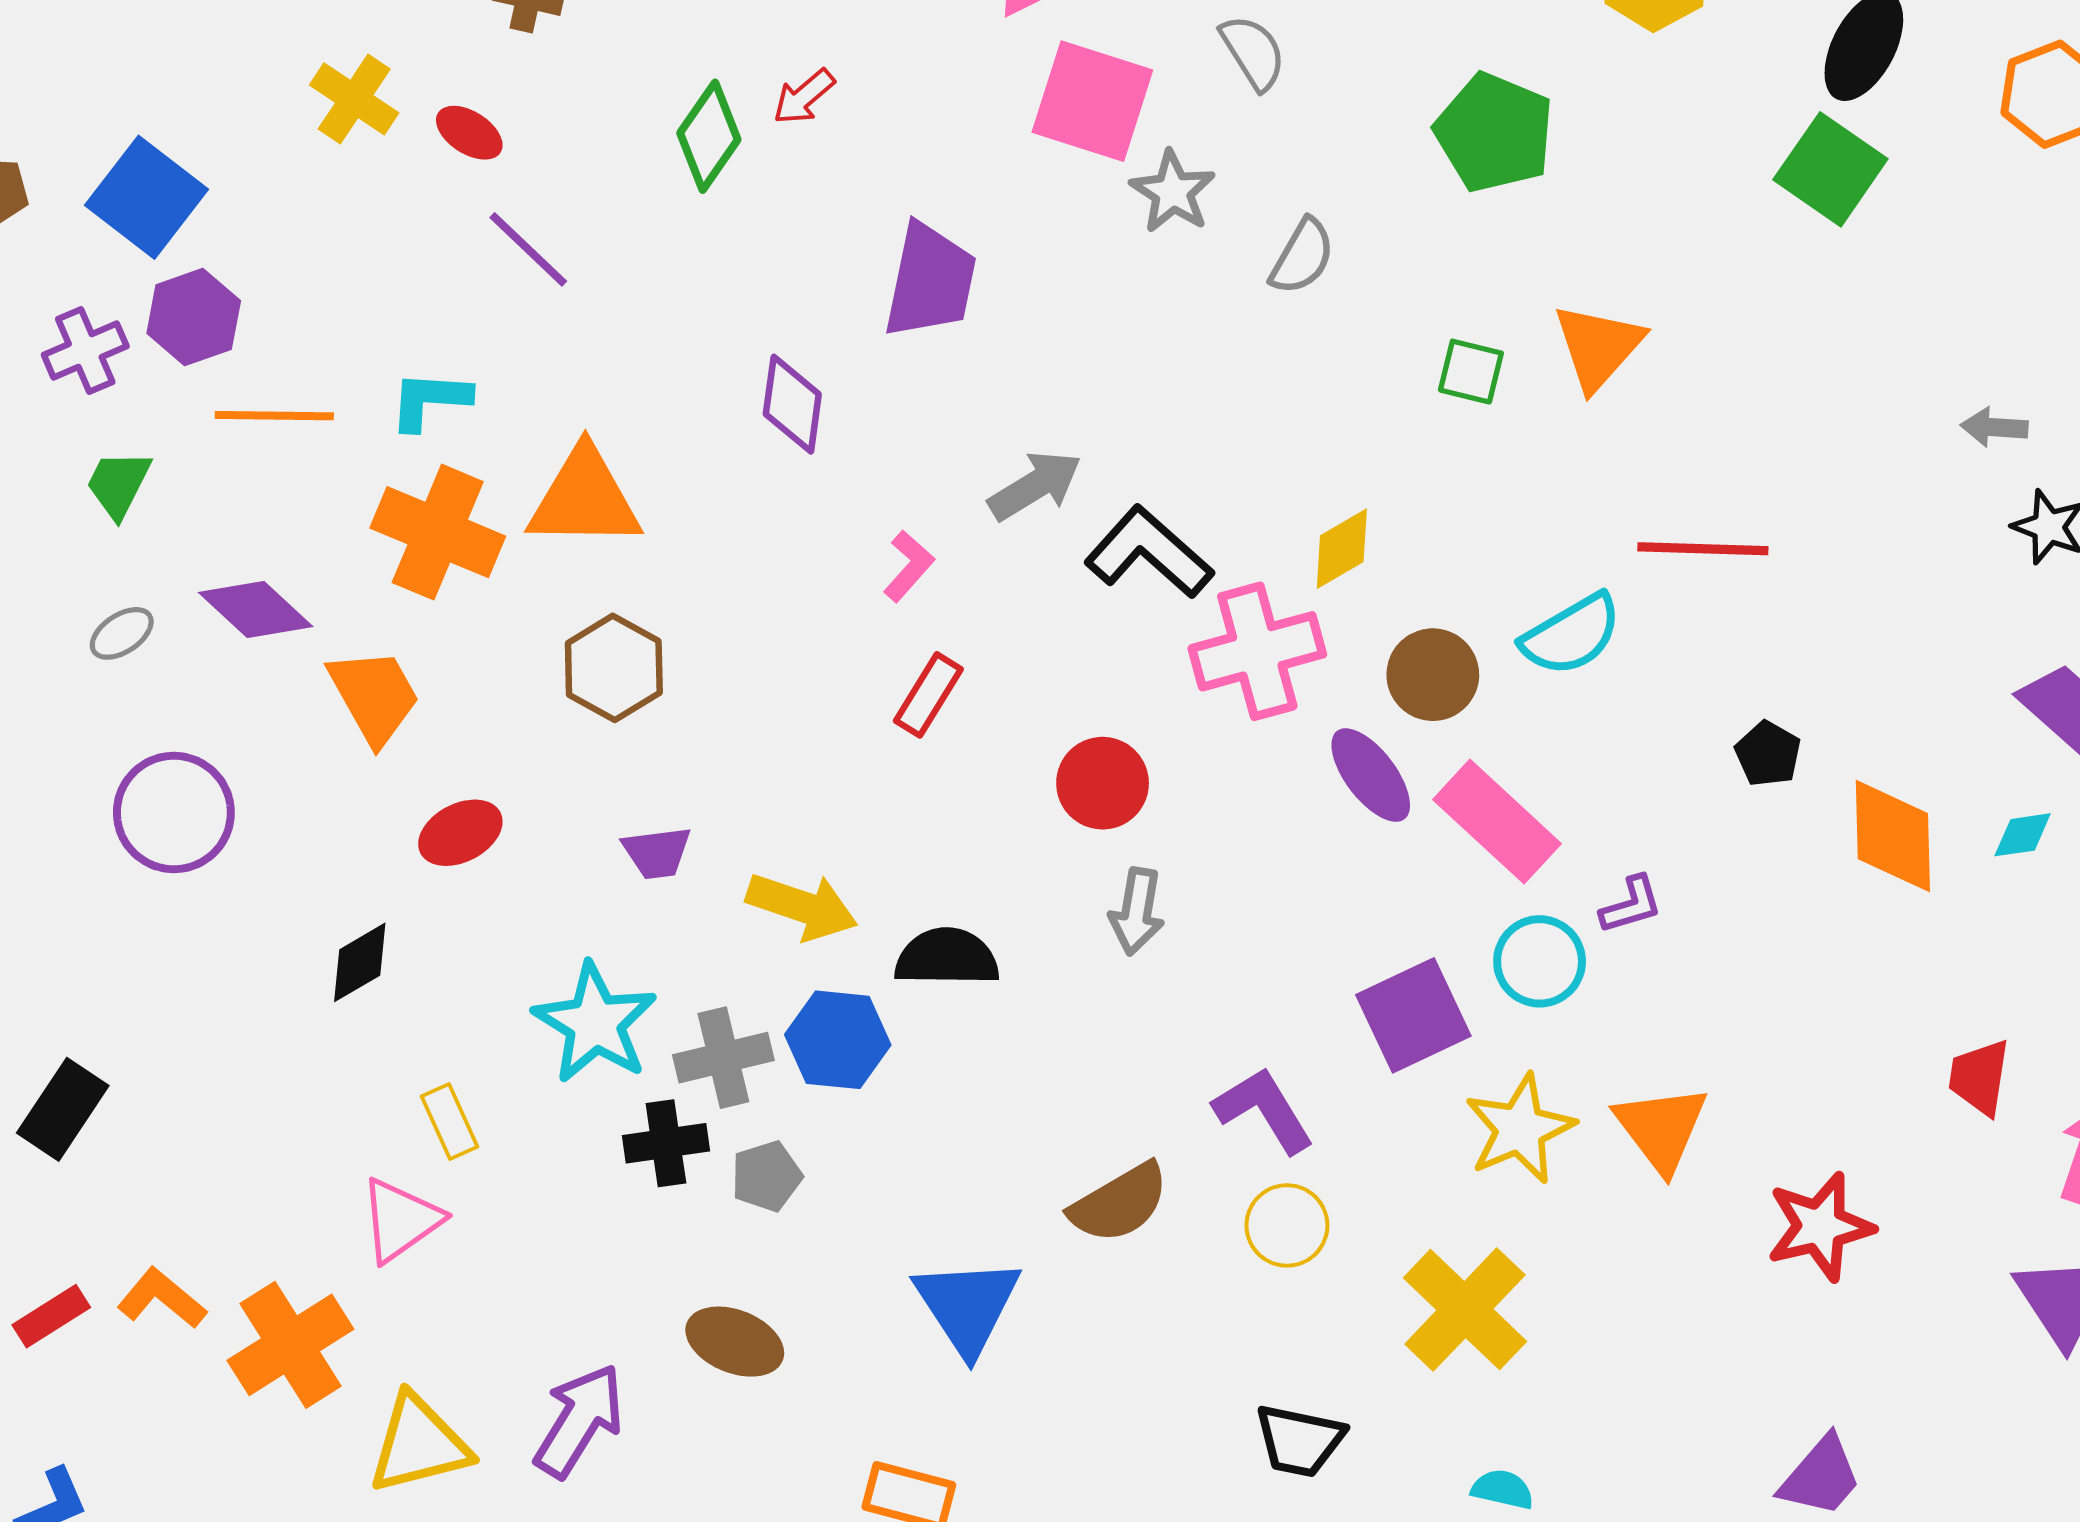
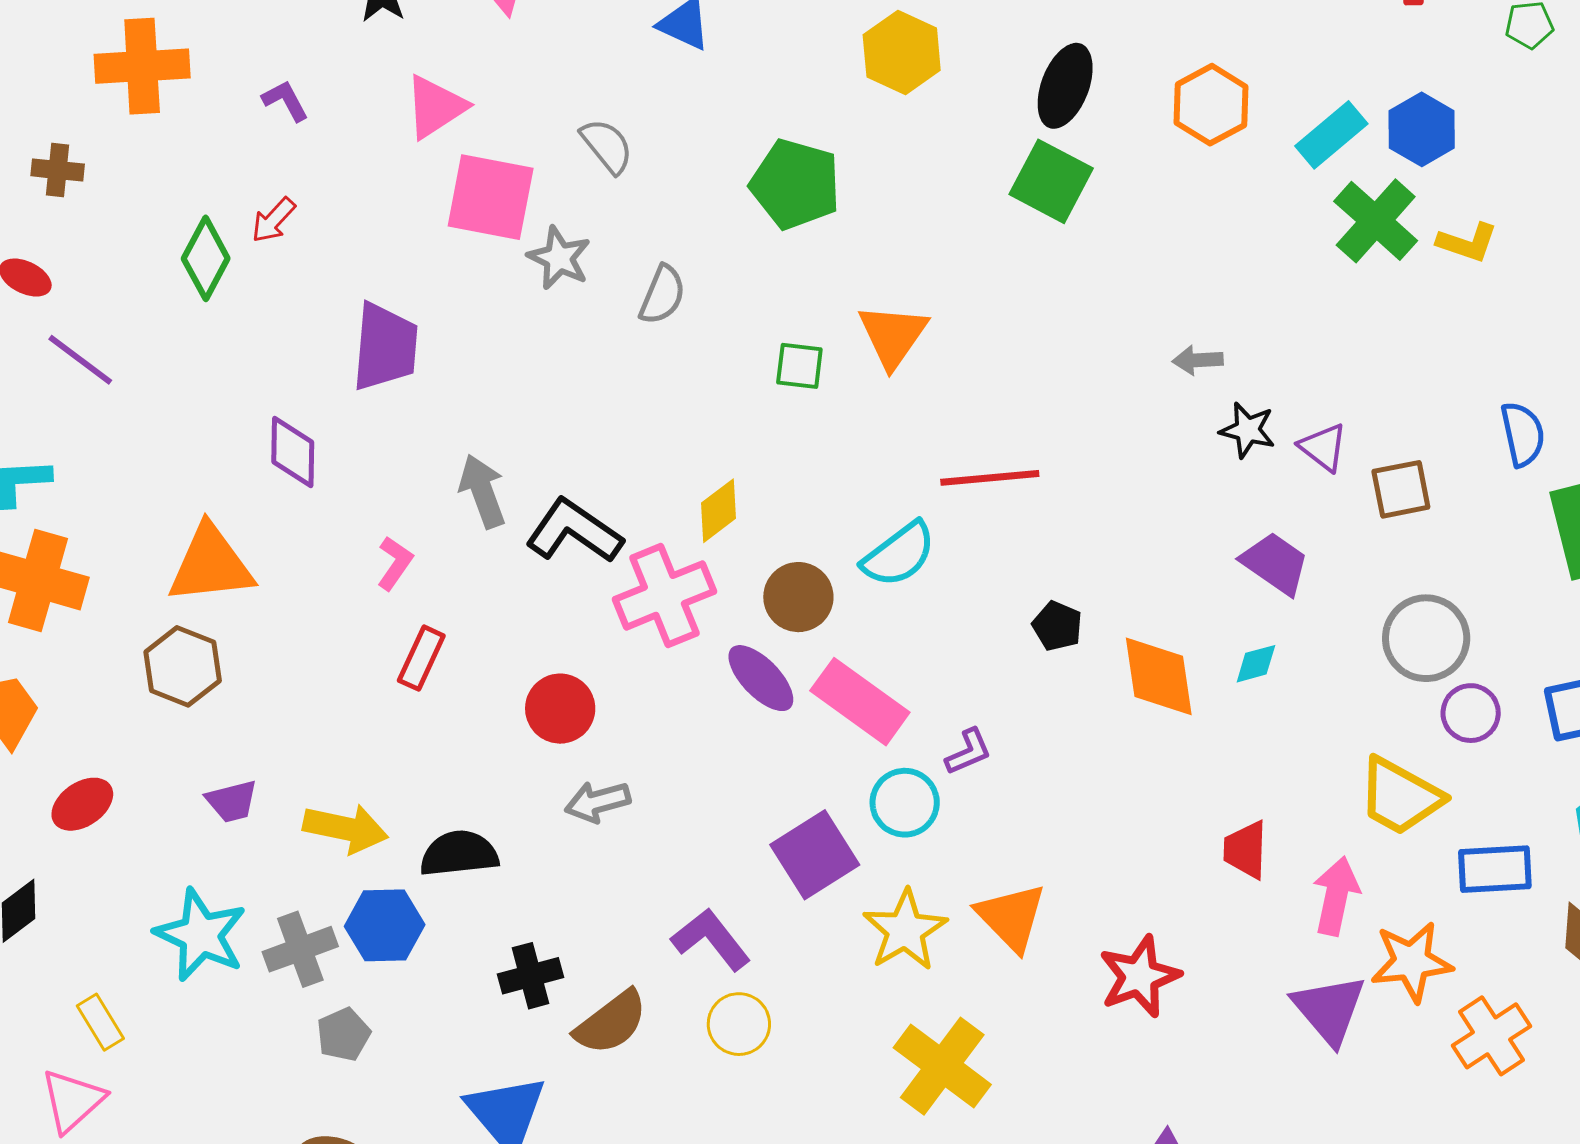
gray arrow: (1035, 486) -> (482, 491), turned -72
orange triangle: (585, 498) -> (211, 565), moved
gray arrow: (1137, 911) -> (598, 802), turned 72
black cross: (666, 1143) -> (531, 976), moved
yellow cross: (1465, 1310) -> (942, 1066), moved

